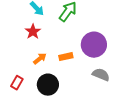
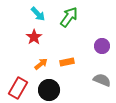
purple circle: (94, 45) -> (102, 46), moved, size x0.6
red rectangle: (17, 83) -> (18, 88), size x1.5

